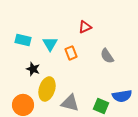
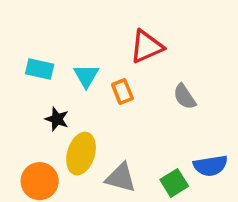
red triangle: (85, 27) -> (147, 47), size x1.5
green square: (101, 106) -> (174, 183), turned 35

